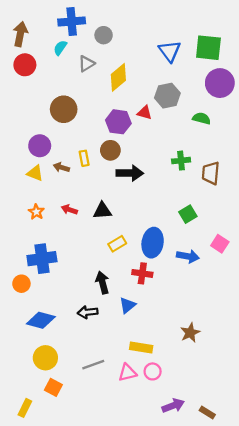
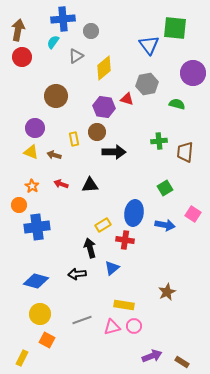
green square: (208, 48) -> (175, 28), moved
brown arrow: (61, 167) -> (54, 155), moved
yellow rectangle: (117, 244) -> (103, 225), moved
orange circle: (21, 284) -> (19, 205), moved

